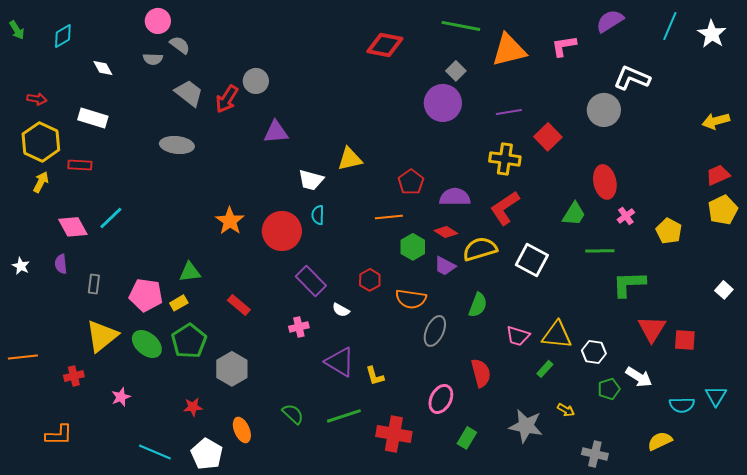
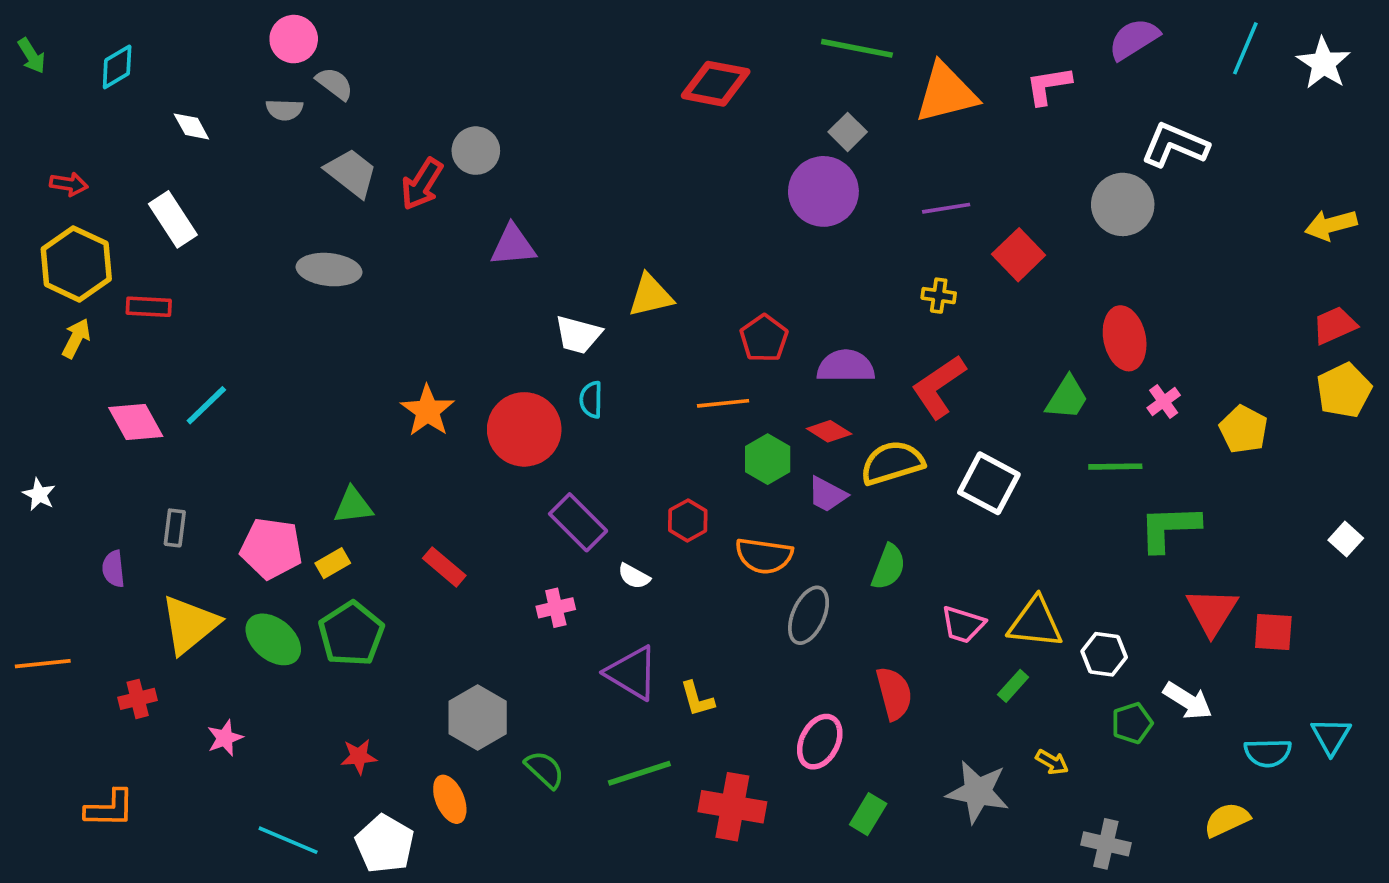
white rectangle: (93, 118) -> (173, 219), turned 40
yellow cross: (505, 159) -> (939, 296), size x0.6
purple semicircle: (61, 264) -> (113, 569), moved
gray hexagon: (232, 369) -> (478, 717), moved

